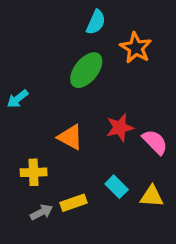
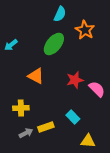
cyan arrow: (18, 99) -> (11, 45), moved
orange triangle: (70, 137) -> (36, 76), moved
yellow triangle: (152, 196) -> (88, 141), moved

